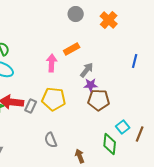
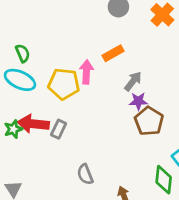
yellow pentagon: (54, 99) -> (64, 84), moved
brown pentagon: (99, 100) -> (149, 121), turned 30

